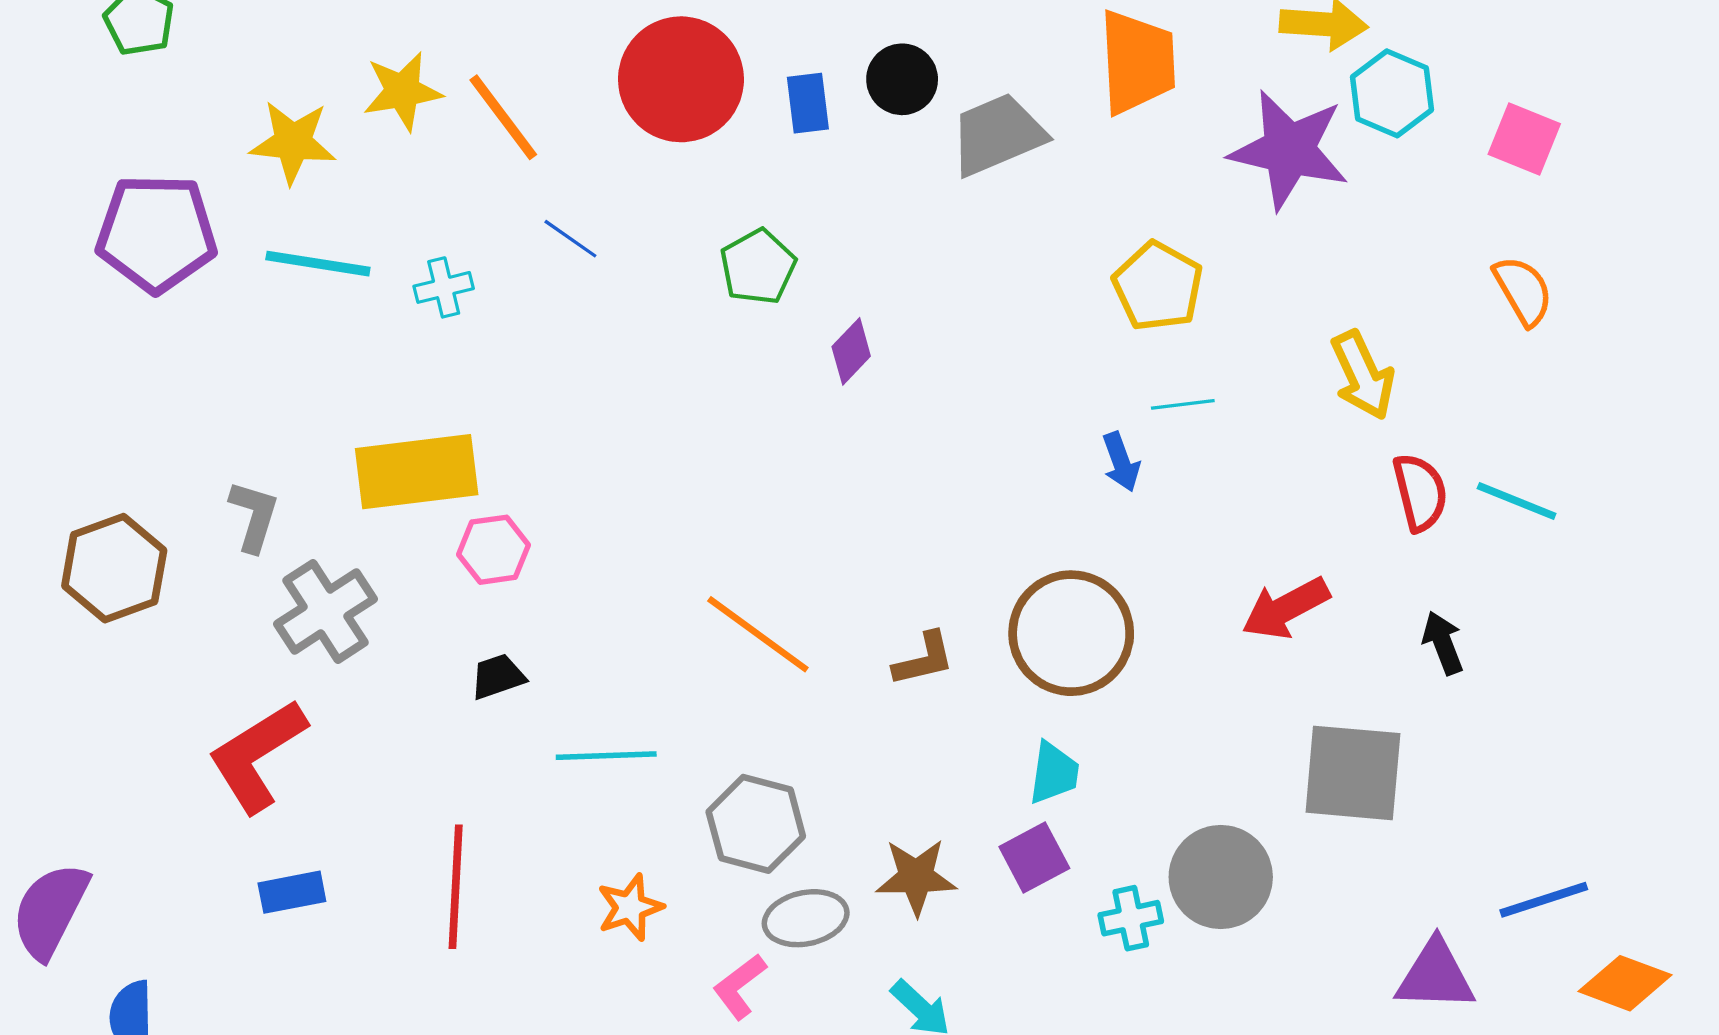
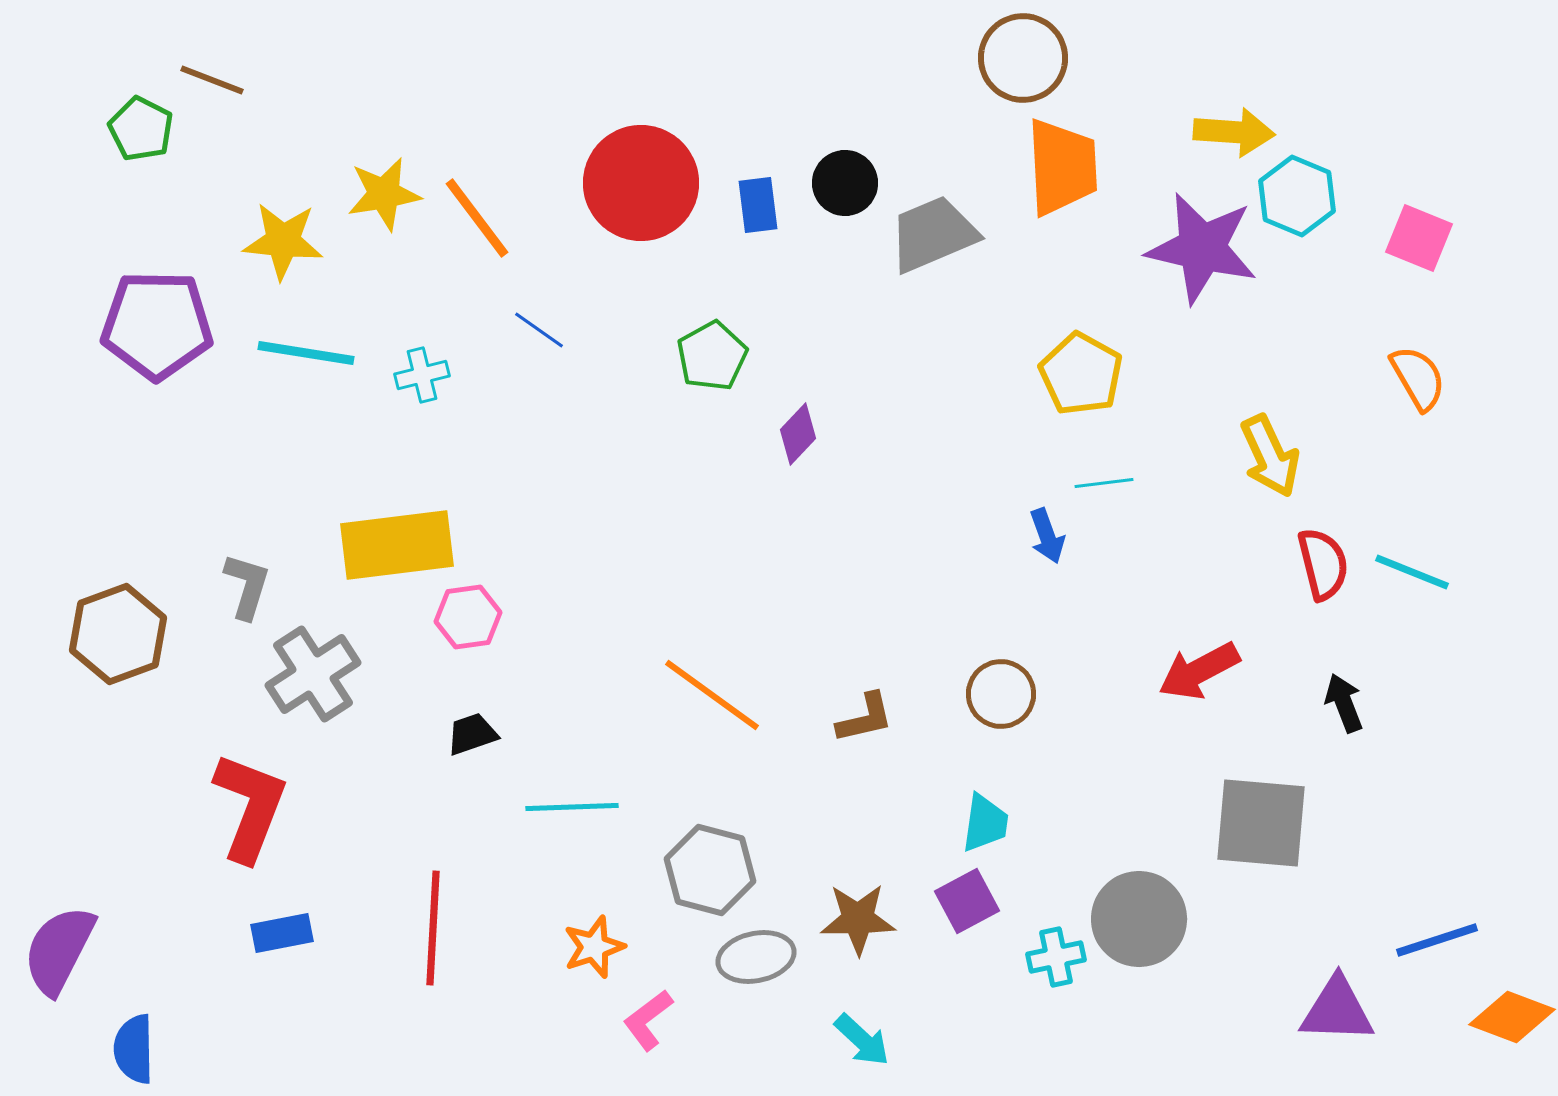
brown circle: (1071, 633) -> (1001, 694), size x0.6
red L-shape: (257, 756) -> (250, 807), turned 143
pink L-shape: (740, 986) -> (648, 1020), moved

